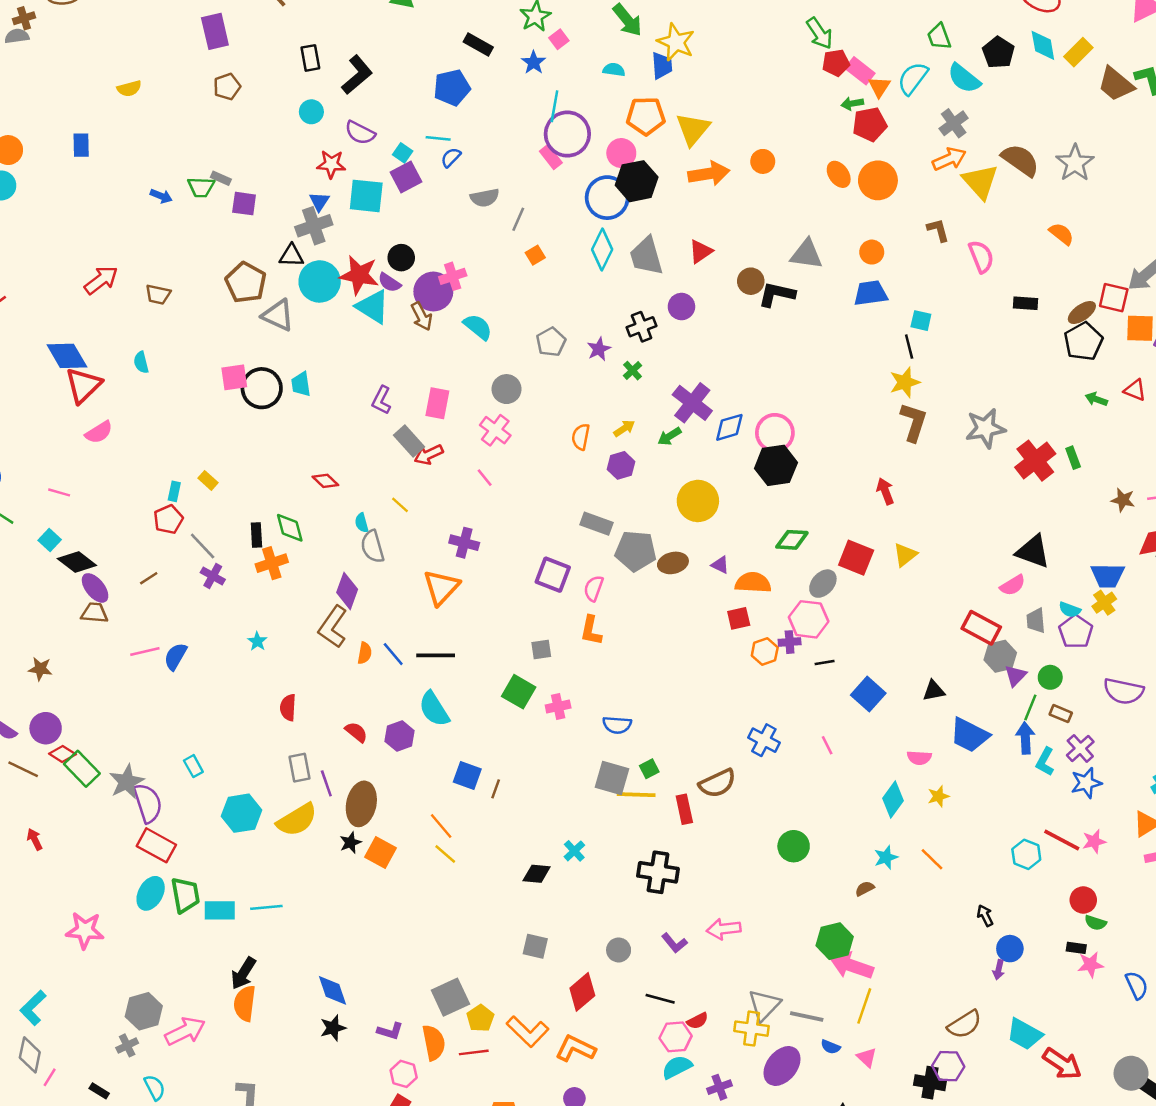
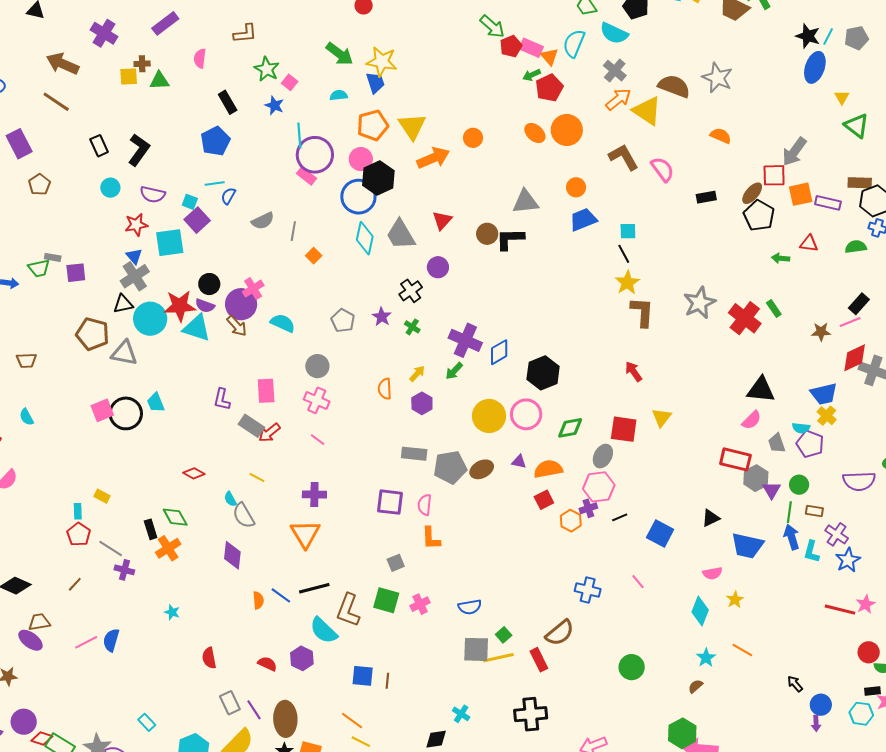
black rectangle: (478, 45) -> (228, 102), turned 45
brown L-shape: (938, 230) -> (624, 157), size x1.5
pink circle: (775, 433) -> (526, 414), moved
purple ellipse: (95, 588) -> (30, 640), moved
brown L-shape: (333, 627) -> (348, 610), moved
cyan hexagon: (1026, 854) -> (861, 714), moved

